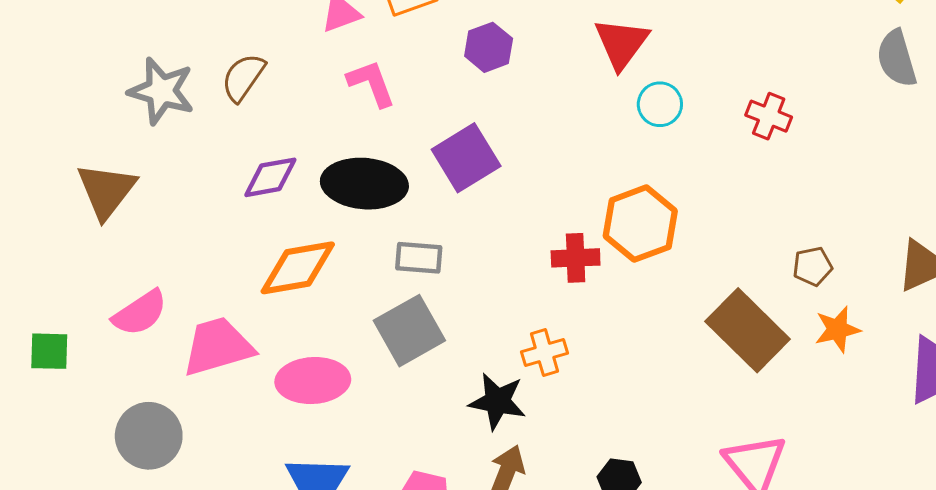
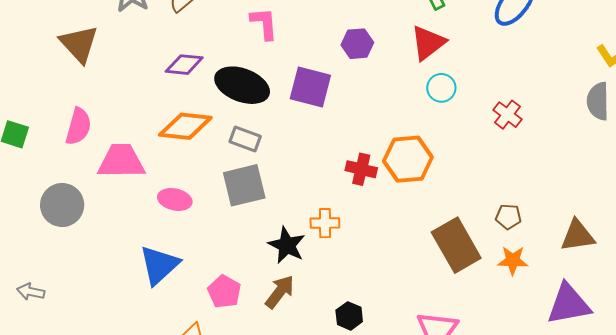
purple hexagon: (489, 47) -> (357, 44), moved
purple square: (466, 158) -> (310, 87), turned 30
brown triangle: (106, 191) -> (79, 44), turned -36
gray rectangle: (419, 258) -> (245, 139), moved
pink semicircle: (140, 313) -> (78, 126), turned -57
pink ellipse: (313, 381) -> (175, 199), size x0.7

